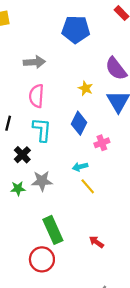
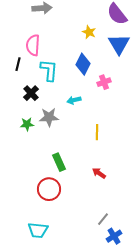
pink semicircle: (36, 96) -> (33, 45), moved
cyan arrow: (80, 167) -> (74, 100), moved
yellow line: (88, 186) -> (97, 132), moved, turned 42
green rectangle: (53, 230) -> (59, 162), size x0.7

